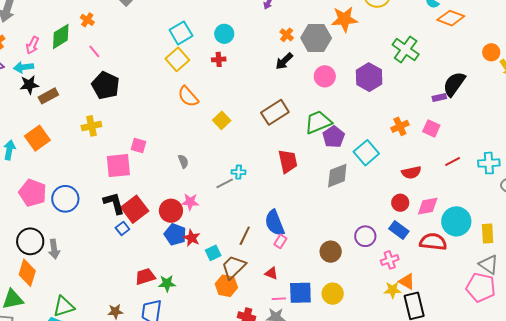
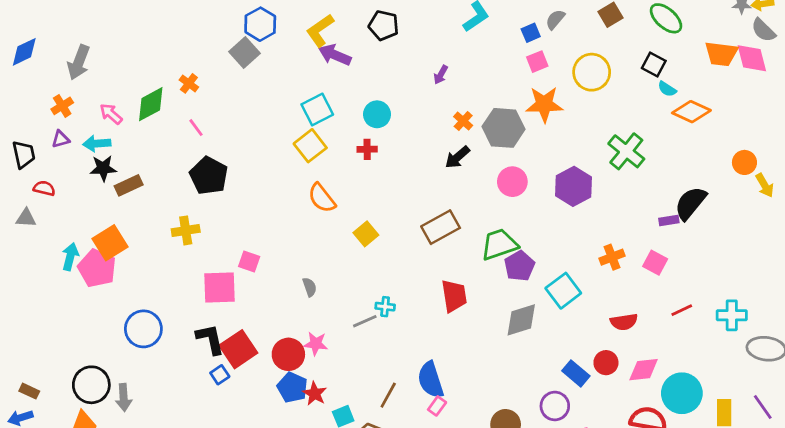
pink arrow: (32, 45) -> (111, 114), turned 102
pink pentagon: (33, 193) -> (97, 268), moved
blue rectangle: (399, 230) -> (576, 373), moved

